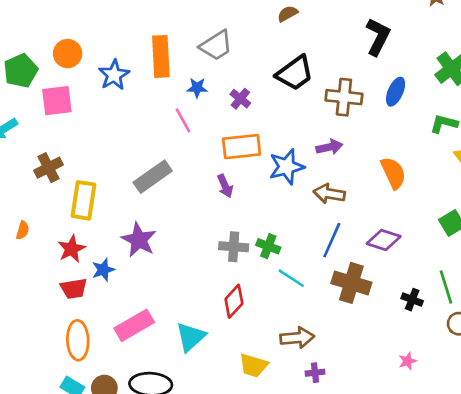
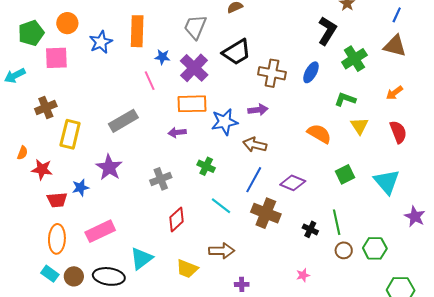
black L-shape: (378, 37) -> (327, 31), moved
gray trapezoid: (216, 45) -> (195, 27), moved, turned 140
purple cross: (240, 99) -> (194, 68), size x1.8
orange semicircle: (393, 173) -> (319, 134), moved, turned -40
purple arrow: (225, 186) -> (177, 132), turned 102
green cross: (268, 246) -> (206, 166), moved
gray cross: (234, 247) -> (161, 179), moved, turned -30
red star: (72, 249) -> (42, 169), moved, turned 30
cyan triangle: (191, 337) -> (141, 258), moved
purple cross: (315, 373) -> (242, 284), moved

